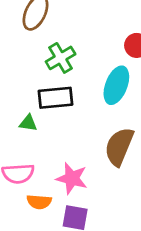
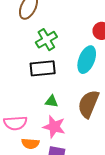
green triangle: (28, 123) -> (52, 101), moved

